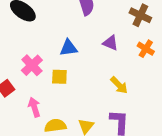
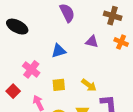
yellow square: (59, 77) -> (59, 85), moved
yellow arrow: (119, 85) -> (89, 85), moved

